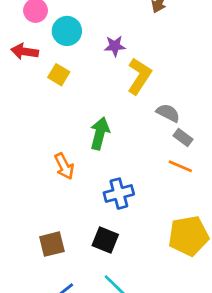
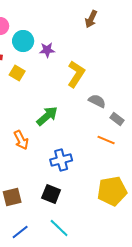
purple star: (115, 46) -> (47, 50), moved
green arrow: (100, 133) -> (47, 116), turned 35
gray rectangle: (183, 138) -> (117, 119), moved

